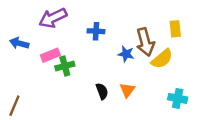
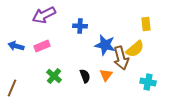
brown arrow: (145, 42) -> (121, 58), moved
blue arrow: (19, 43) -> (16, 46), moved
blue star: (126, 54) -> (105, 45), size x1.5
green cross: (65, 66) -> (54, 76), moved, turned -35

